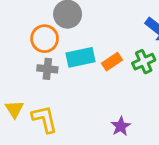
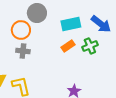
cyan rectangle: (80, 57) -> (71, 24), moved

